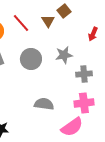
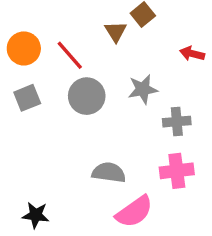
red line: (21, 23) -> (70, 55), moved
red arrow: (93, 34) -> (192, 54), turned 80
pink semicircle: (72, 127) -> (134, 212), moved

